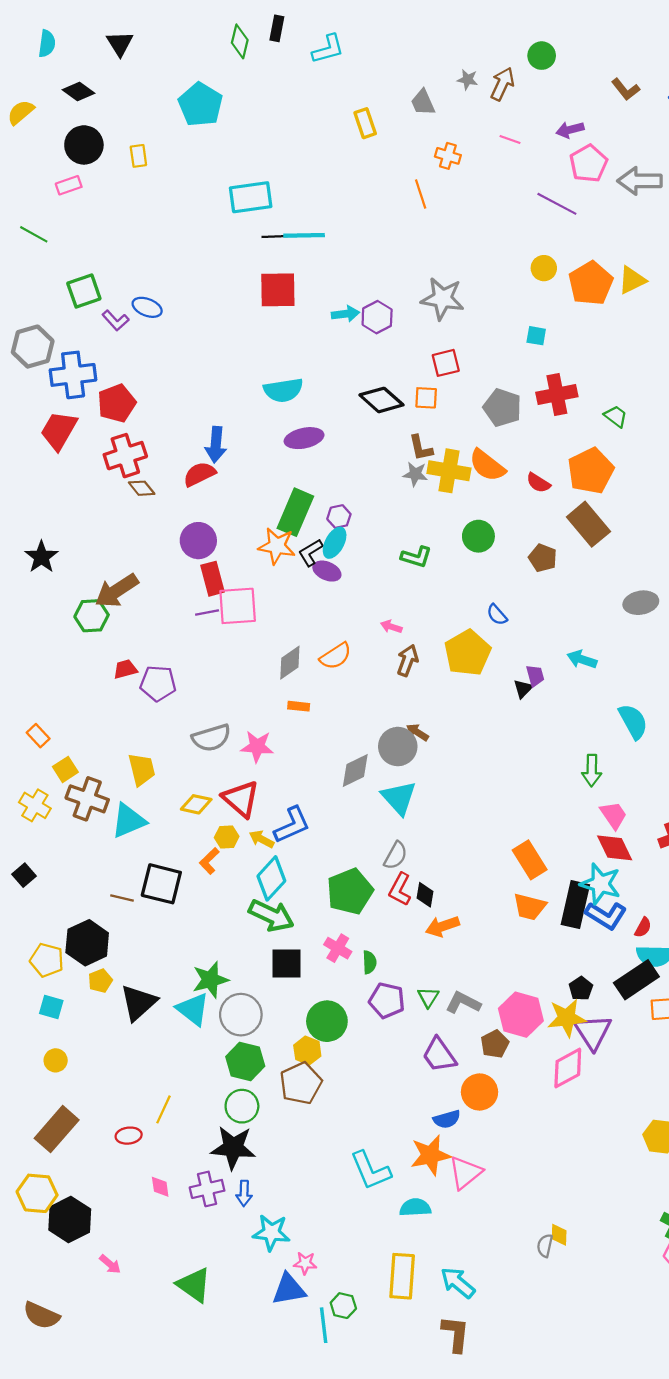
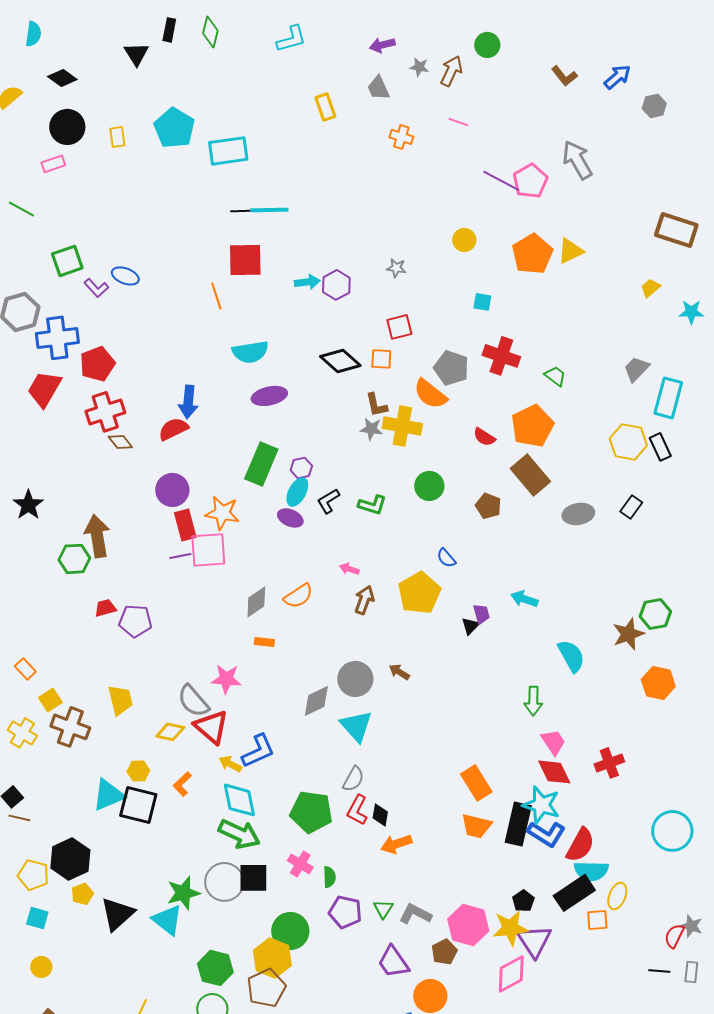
black rectangle: (277, 28) -> (169, 30), moved
black triangle: (120, 44) -> (136, 54), moved
cyan pentagon: (201, 105) -> (174, 128), moved
purple arrow: (570, 130) -> (382, 45), moved
pink pentagon: (588, 163) -> (530, 181), moved
gray arrow: (640, 181) -> (577, 160), turned 60
orange line: (421, 194) -> (216, 296), moved
cyan rectangle: (251, 197) -> (228, 151), moved
yellow circle: (544, 268) -> (464, 240), moved
gray star: (442, 299) -> (396, 268), size x0.5
red cross: (557, 395) -> (501, 356), turned 30
orange semicircle: (487, 465) -> (430, 394), moved
orange star: (277, 546) -> (222, 513), moved
black L-shape: (311, 553) -> (328, 501), moved
brown arrow: (117, 591) -> (97, 536), turned 114
gray ellipse: (641, 603) -> (578, 514), moved
brown arrow: (417, 732) -> (399, 672), moved
gray semicircle: (211, 738) -> (193, 701), moved, turned 66
cyan triangle: (129, 821) -> (108, 795), moved
yellow hexagon: (227, 837) -> (138, 771), moved
cyan diamond: (271, 878) -> (239, 800), turned -54
green pentagon: (350, 891) -> (311, 812), turned 30
brown line: (122, 898) -> (19, 818), moved
red semicircle: (643, 927) -> (580, 845), size x1.8
gray circle: (241, 1015) -> (224, 882), moved
yellow hexagon: (307, 1051) -> (272, 958), size x1.5

